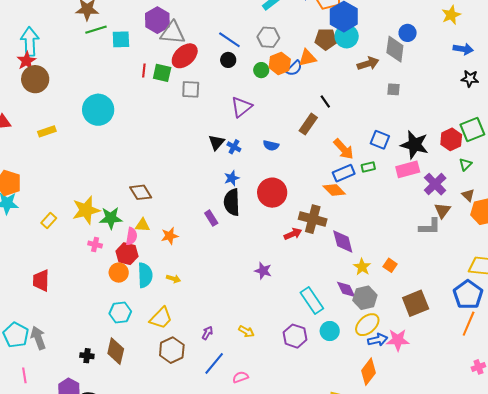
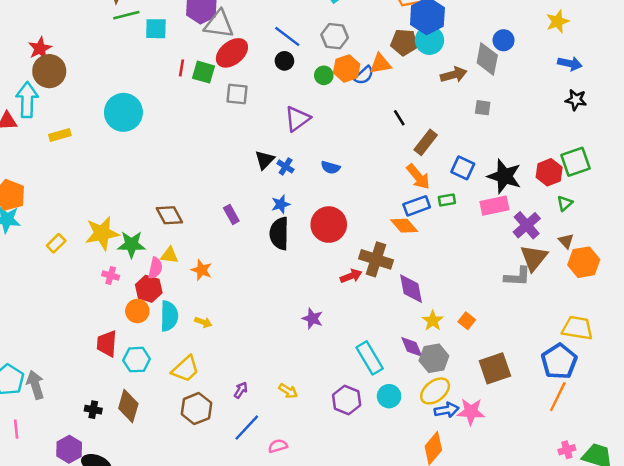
cyan arrow: (30, 42) -> (27, 100), moved
brown rectangle: (308, 124) -> (426, 142), moved
brown triangle: (442, 211) -> (534, 258), size x1.4
purple rectangle: (211, 218) -> (231, 214), moved
orange star: (170, 236) -> (202, 270), turned 30
red trapezoid: (41, 280) -> (107, 344), moved

